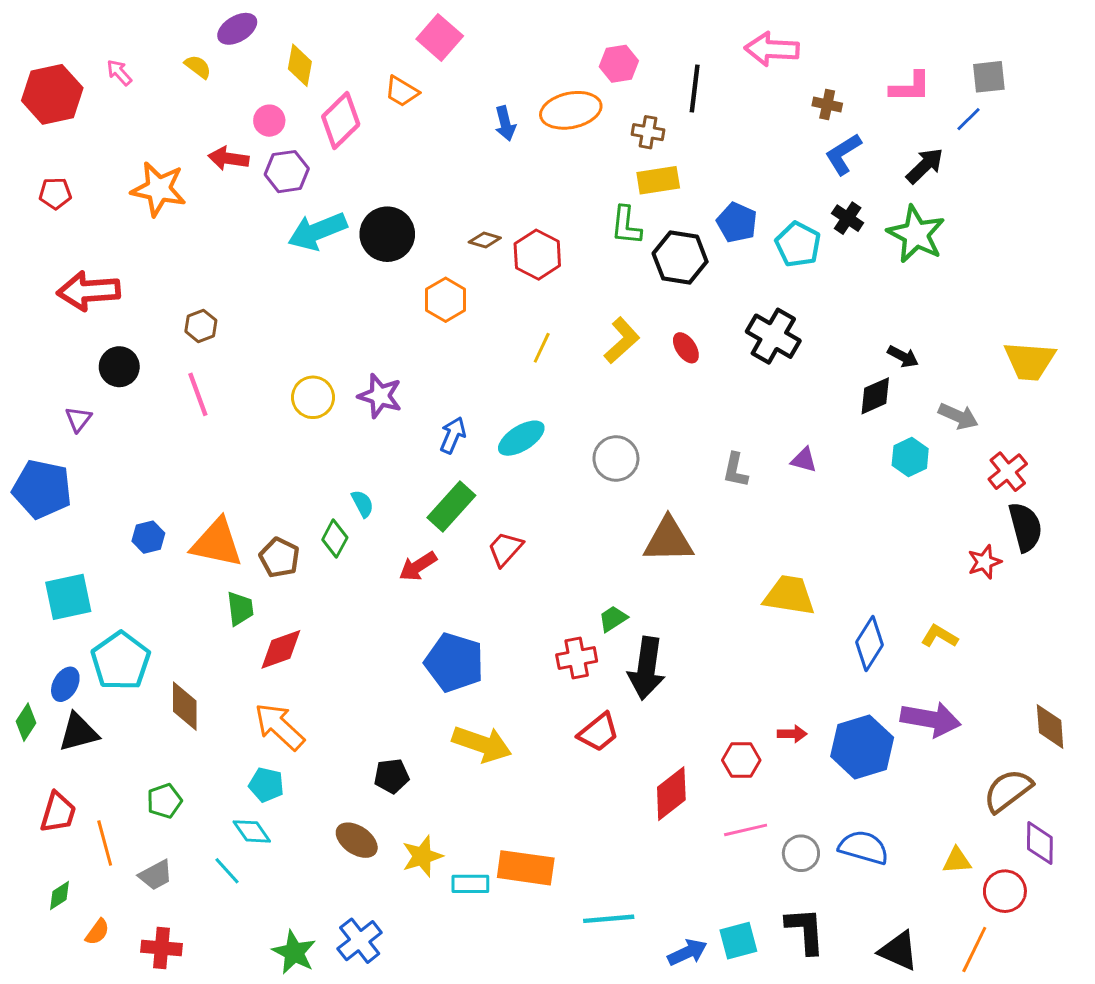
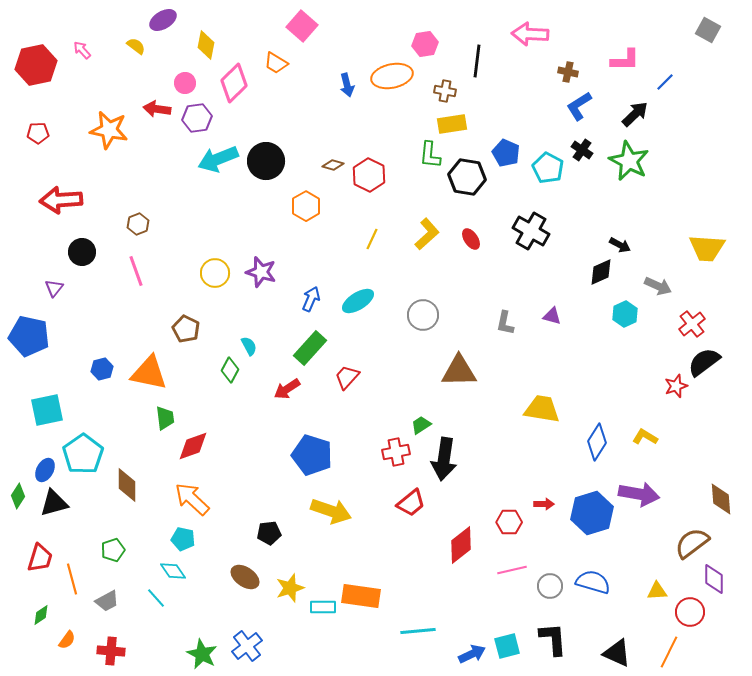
gray square: (989, 77) -> (708, 30), moved, turned 35
black semicircle: (1025, 527) -> (704, 362), turned -112
brown pentagon: (279, 558) -> (186, 329), moved

